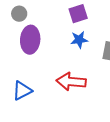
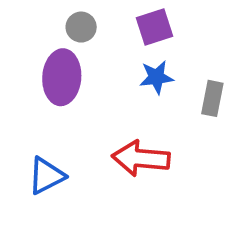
gray circle: (19, 14) -> (81, 27), moved

